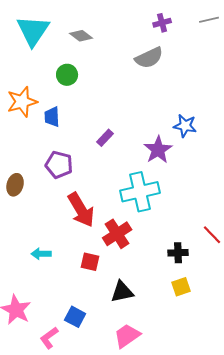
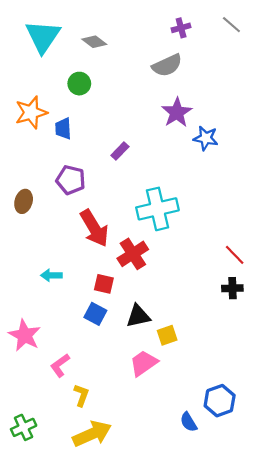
gray line: (209, 20) -> (231, 25), turned 54
purple star: (158, 150) -> (177, 112), moved
black cross: (178, 253) -> (232, 288), moved
yellow square: (181, 287) -> (167, 335), moved
blue square: (75, 317) -> (95, 314), moved

